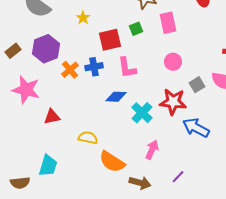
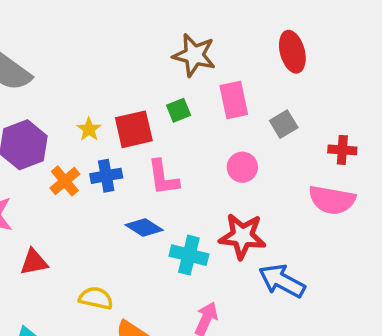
yellow star: (83, 18) -> (89, 129), moved
gray square: (197, 85) -> (284, 124), moved
blue diamond: (116, 97) -> (144, 227), turned 30
cyan cross: (142, 113) -> (189, 255), turned -30

